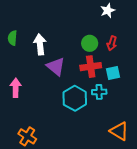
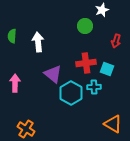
green circle: (90, 43) -> (85, 26), moved
red arrow: (112, 43) -> (116, 41), moved
purple triangle: (56, 67) -> (53, 74), moved
cyan square: (113, 73) -> (107, 69), turned 32

